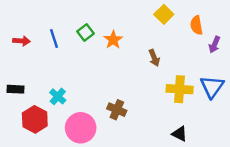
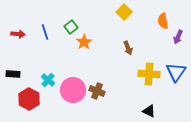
yellow square: (164, 14) -> (124, 12), moved
orange star: (113, 40) -> (84, 42), moved
pink circle: (81, 128) -> (73, 90), moved

